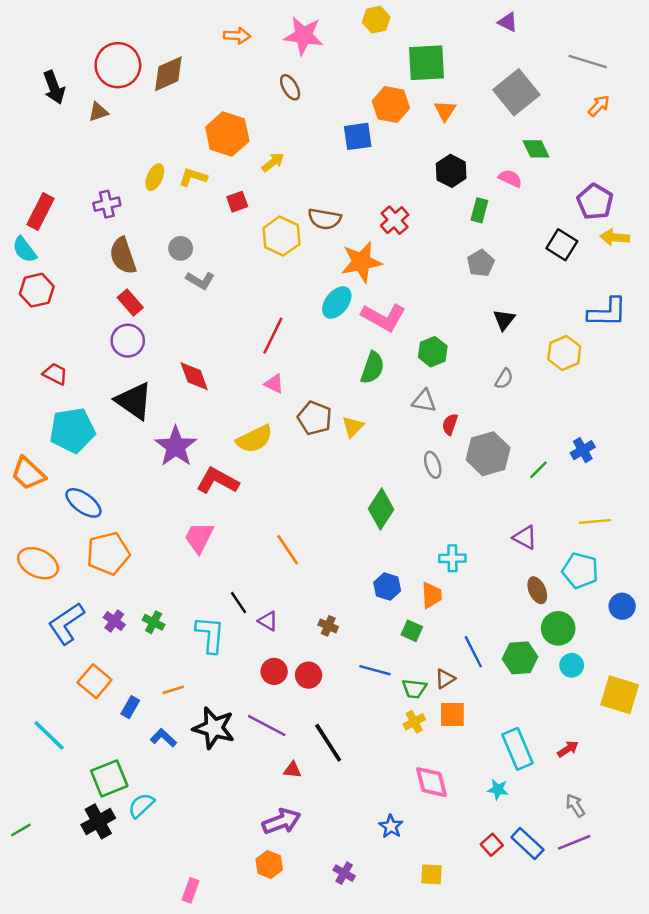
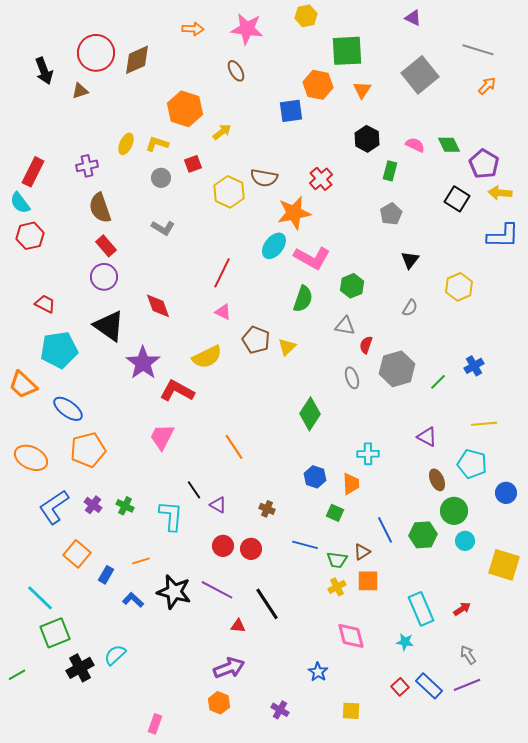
green diamond: (536, 149) -> (449, 145), moved
gray circle: (181, 248) -> (161, 178), moved
blue L-shape: (607, 312) -> (503, 236), moved
green square: (109, 778) -> (55, 633), moved

